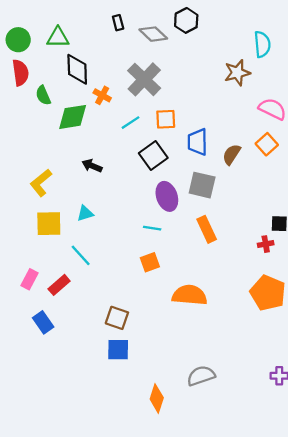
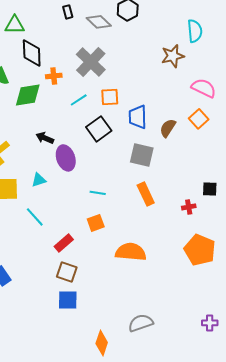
orange cross: (102, 95) -> (54, 76), turned -35
purple ellipse: (167, 196) -> (66, 158), moved
red cross: (266, 244) -> (189, 207), moved
red rectangle: (59, 285) -> (64, 243), moved

